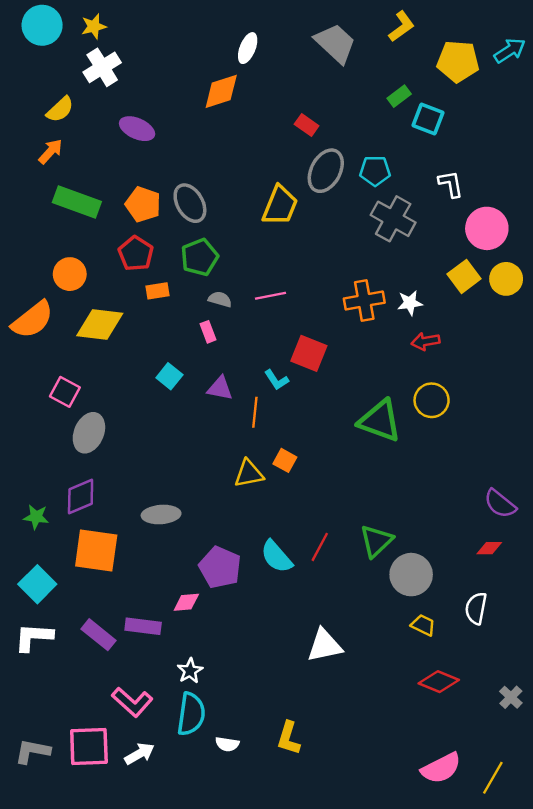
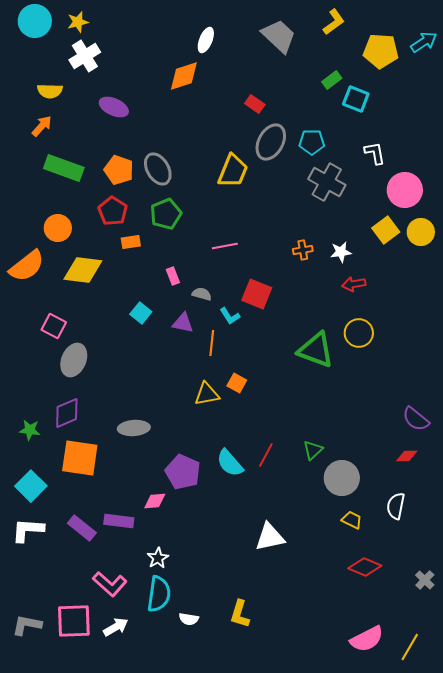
yellow semicircle: (60, 109) -> (50, 91), turned 45
gray semicircle: (220, 299) -> (202, 294), moved
orange cross: (364, 301) -> (303, 250), size x0.6
green triangle: (376, 541) -> (313, 450), size x0.7

